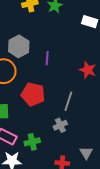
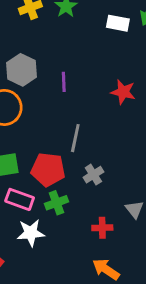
red pentagon: (33, 94) -> (48, 169), moved
gray line: (68, 101) -> (75, 138), moved

